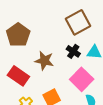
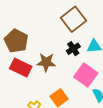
black cross: (73, 51) -> (73, 49), turned 32
red rectangle: (18, 76) -> (21, 68), moved

